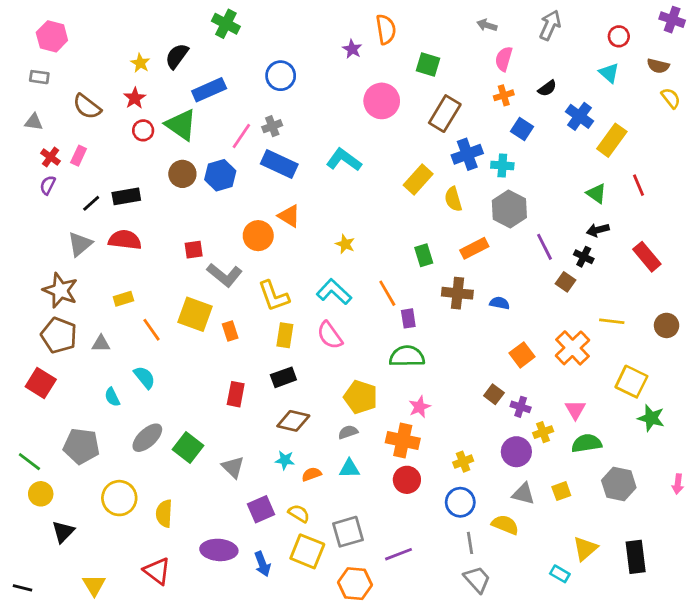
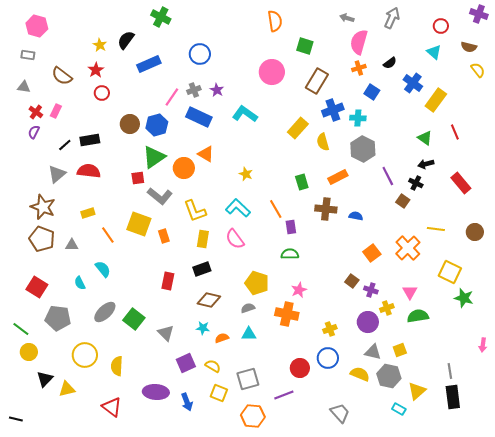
purple star: (352, 49) -> (217, 90), moved
pink semicircle: (504, 59) -> (359, 42), size x1.4
green triangle: (181, 125) -> (154, 157), moved, turned 50
green semicircle: (407, 356) -> (290, 254), size x0.7
red square: (41, 383) -> (37, 287), moved
red circle: (407, 480) -> (300, 368), moved
gray hexagon: (619, 484) -> (389, 376), moved
gray line: (470, 543) -> (450, 371), moved
yellow square: (307, 551) -> (219, 393), size x0.7
yellow triangle: (94, 585) -> (67, 389), moved, turned 48

